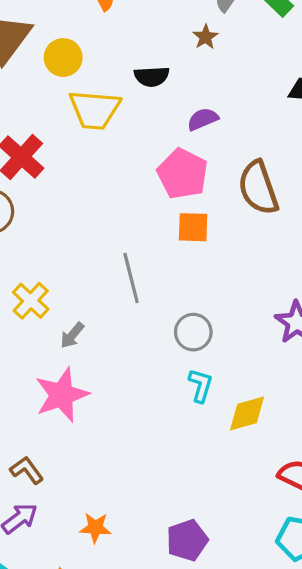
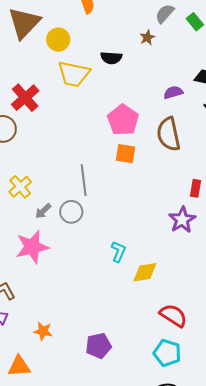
purple semicircle: (203, 119) -> (173, 92), moved
gray circle: (193, 332) -> (71, 212), moved

